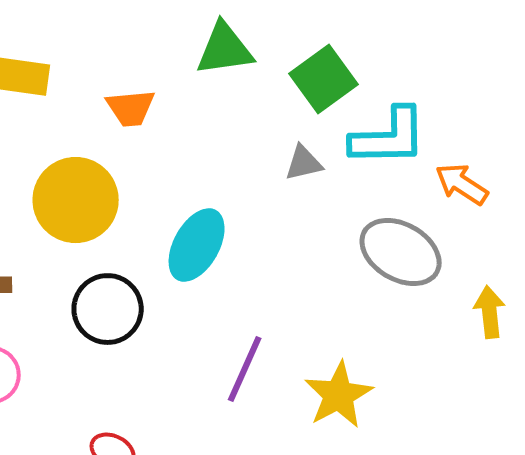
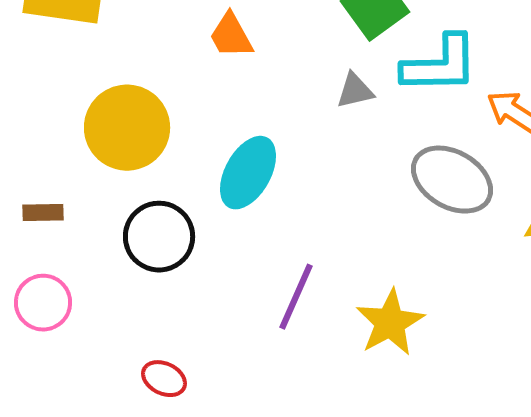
orange trapezoid: (131, 108) -> (231, 36), moved, turned 66

